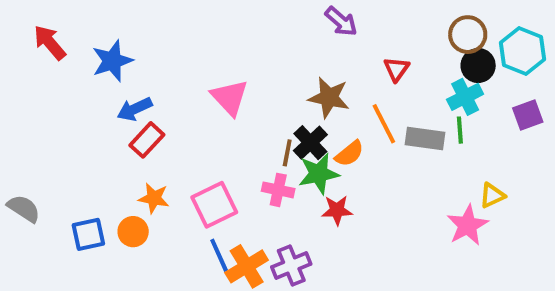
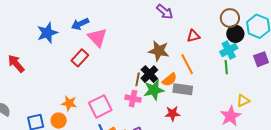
red arrow: (50, 43) -> (16, 64), moved
red triangle: (396, 69) -> (193, 36), turned 40
pink triangle: (230, 97) -> (97, 37), moved
blue arrow: (135, 109) -> (80, 24), moved
gray rectangle: (425, 138) -> (183, 89), moved
red rectangle: (147, 140) -> (80, 58), moved
red star: (337, 210) -> (172, 114), moved

